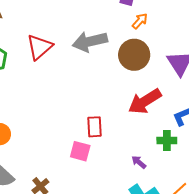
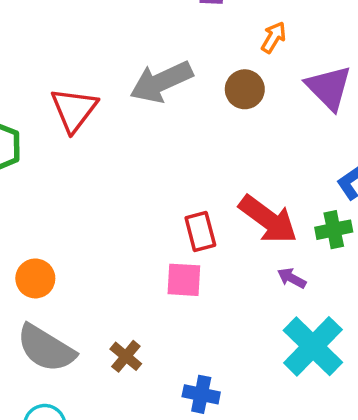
orange arrow: (140, 21) -> (274, 37), moved
brown circle: (134, 55) -> (245, 89), size x0.7
red arrow: (145, 101) -> (268, 219), moved, turned -100

